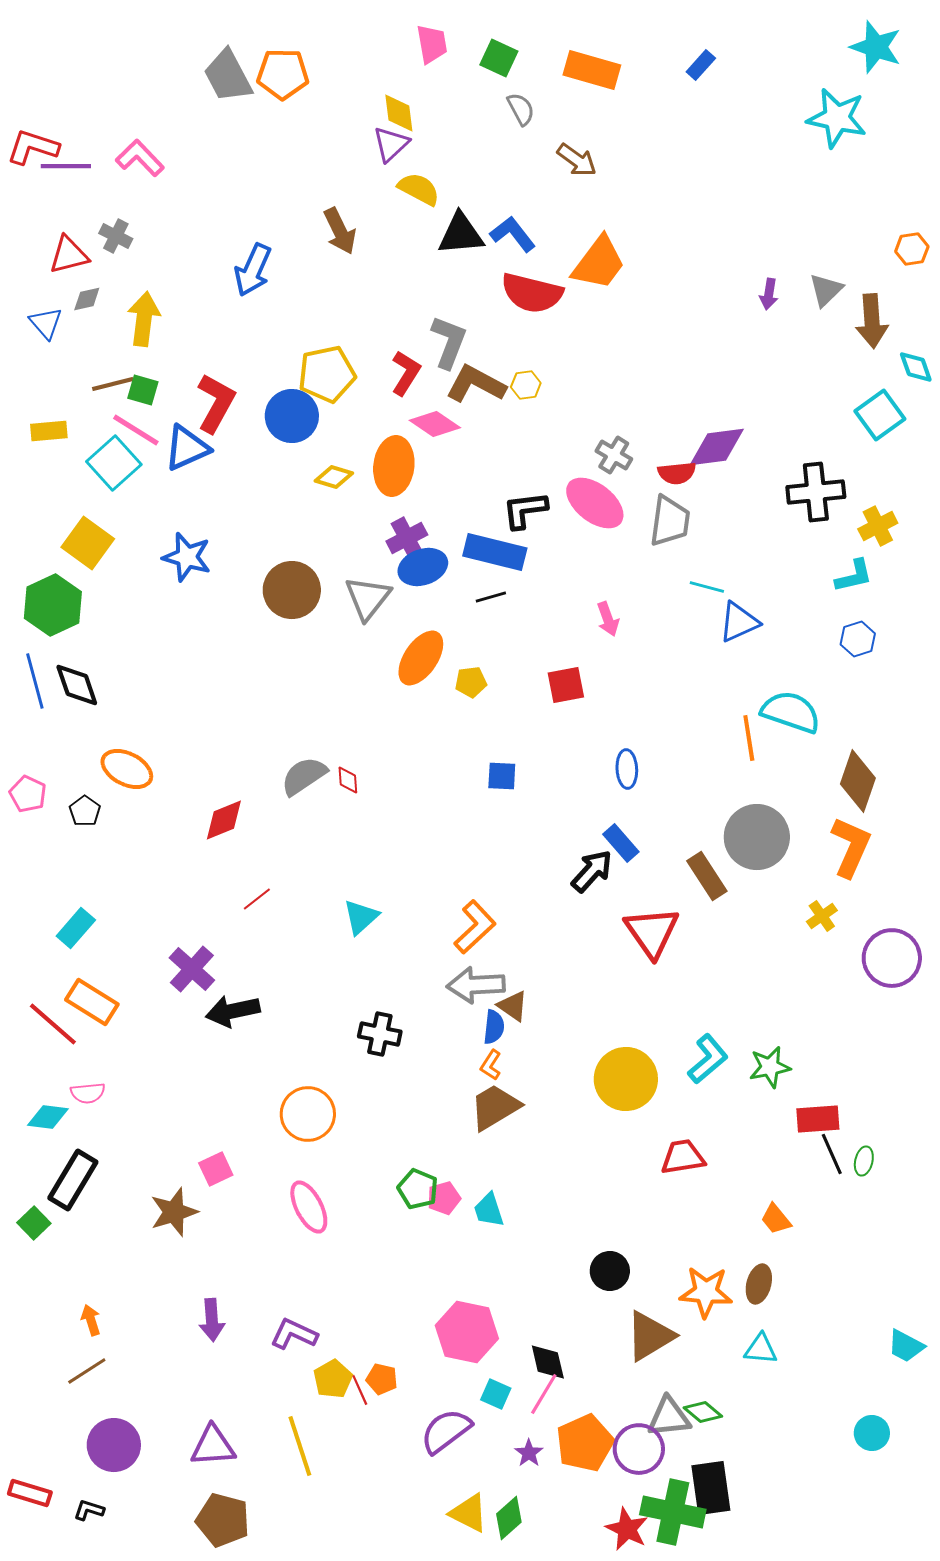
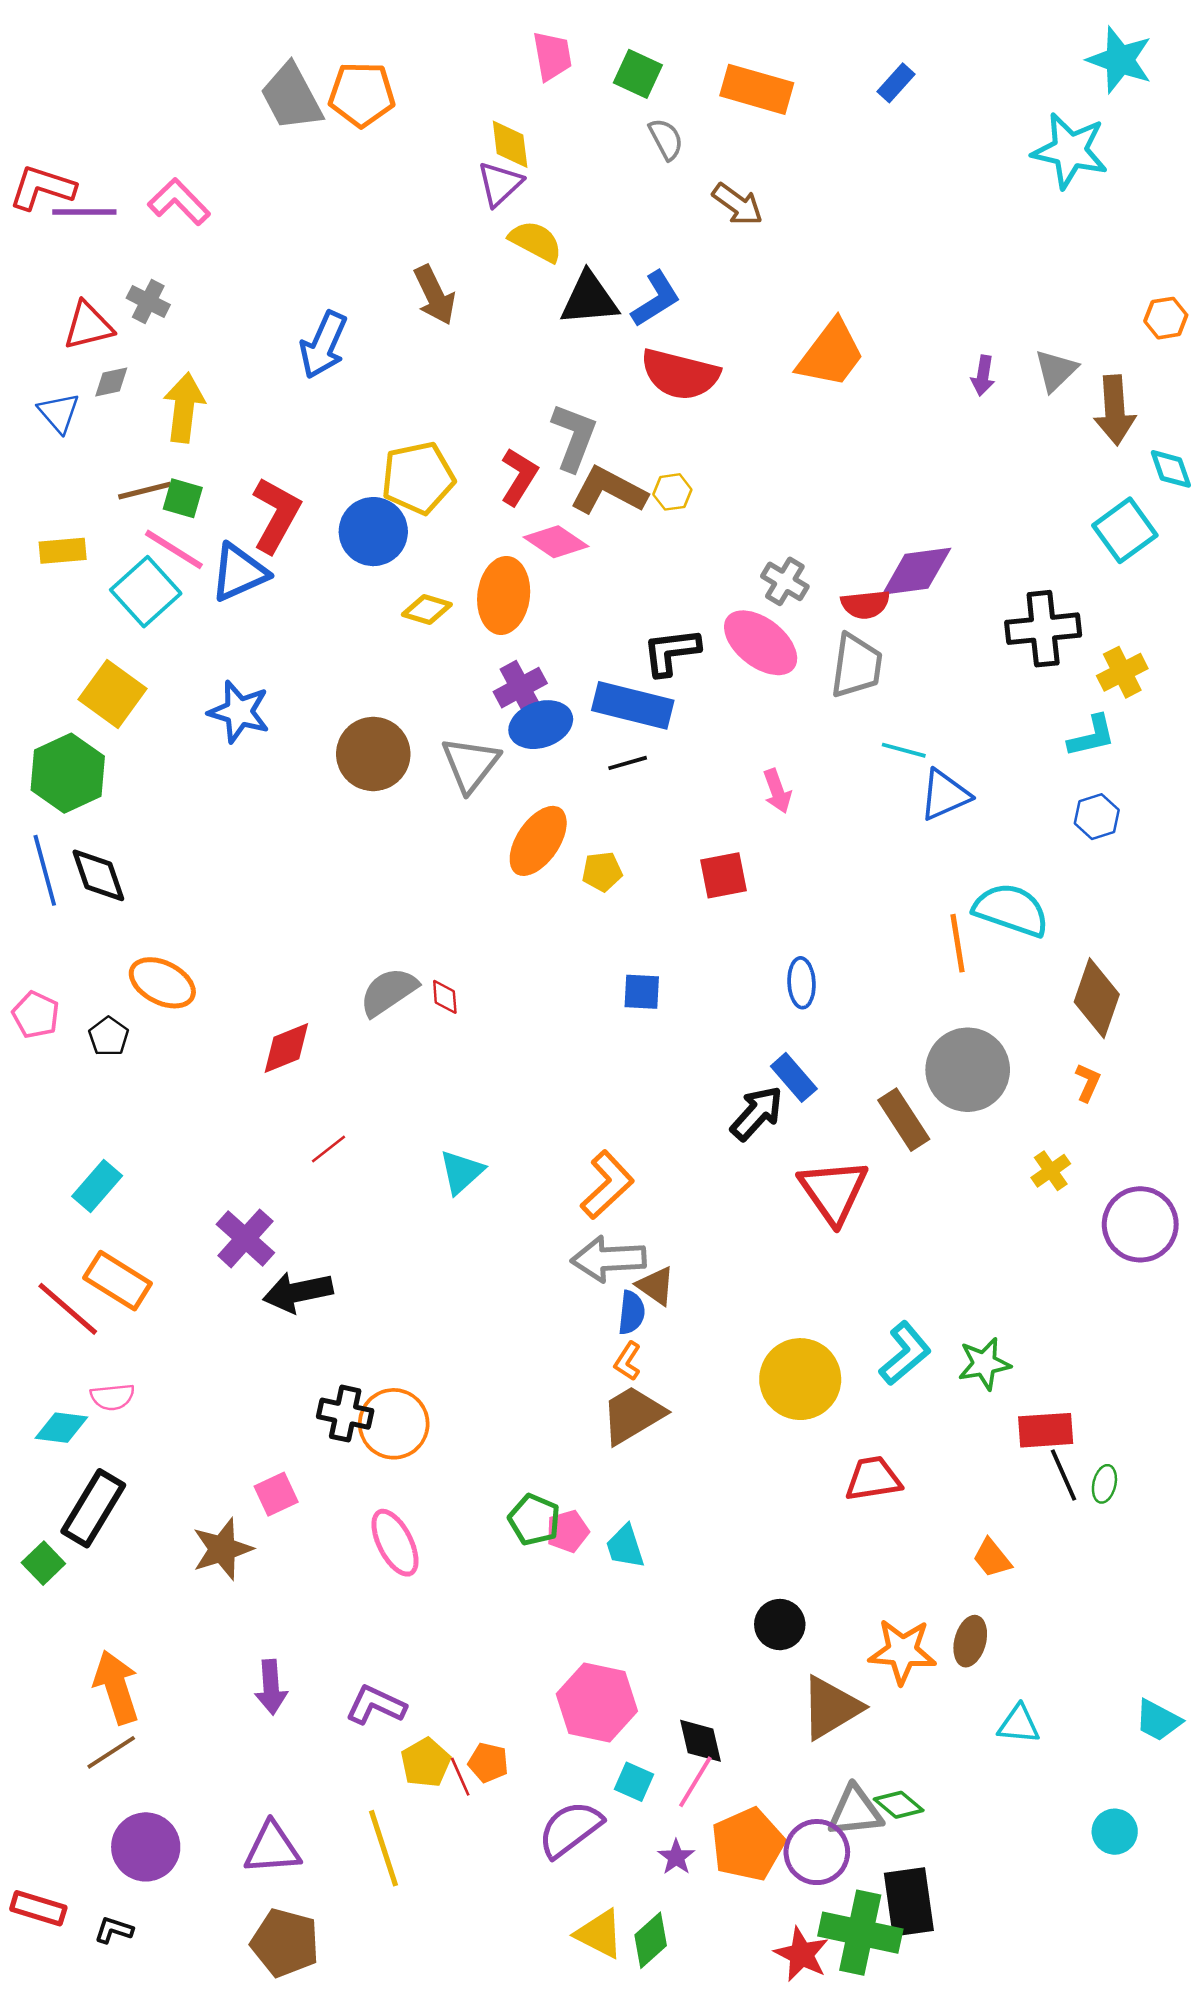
blue L-shape: (513, 234) -> (656, 299), turned 96
orange trapezoid: (599, 263) -> (831, 354), moved
orange L-shape: (851, 847) -> (1088, 1083), size x0.5
black cross: (380, 1034) -> (345, 1414), moved
orange arrow: (91, 1320) -> (116, 1687), size x1.8
cyan triangle: (761, 1349) -> (1019, 1724), moved

